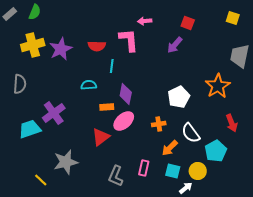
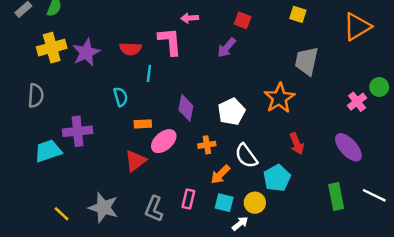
cyan semicircle: (89, 85) -> (121, 97), turned 77
purple diamond: (126, 94) -> (186, 108), moved
purple cross: (54, 113) -> (78, 131), turned 30
gray star: (66, 162) -> (103, 208), moved, turned 30

